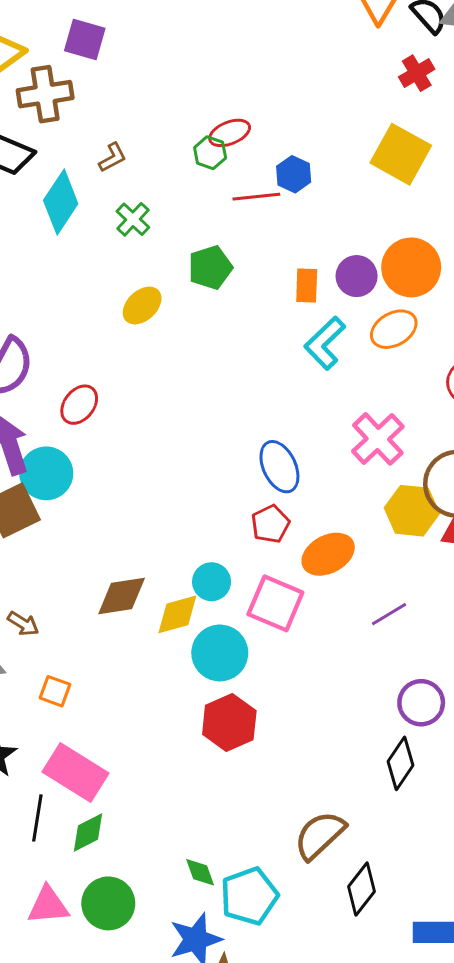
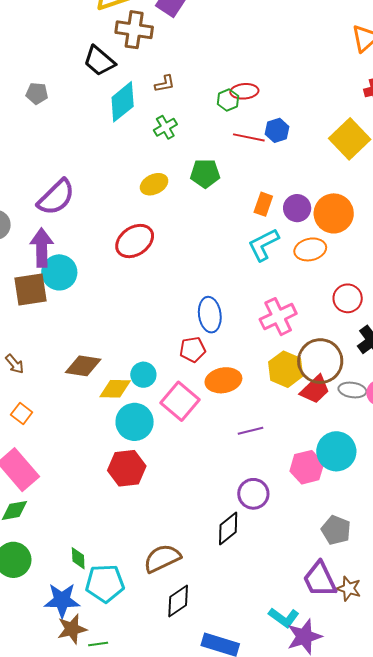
red ellipse: (79, 405) -> (135, 241), moved, size x1.4

